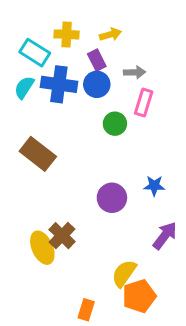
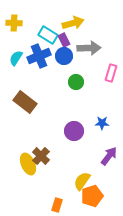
yellow cross: (67, 34) -> (14, 23), moved
yellow arrow: (110, 34) -> (73, 23), size x1.5
cyan rectangle: (35, 53) -> (48, 35), moved
gray arrow: (135, 72) -> (89, 48), size x1.6
blue cross: (59, 84) -> (39, 56), turned -30
pink rectangle: (144, 103) -> (111, 73), moved

